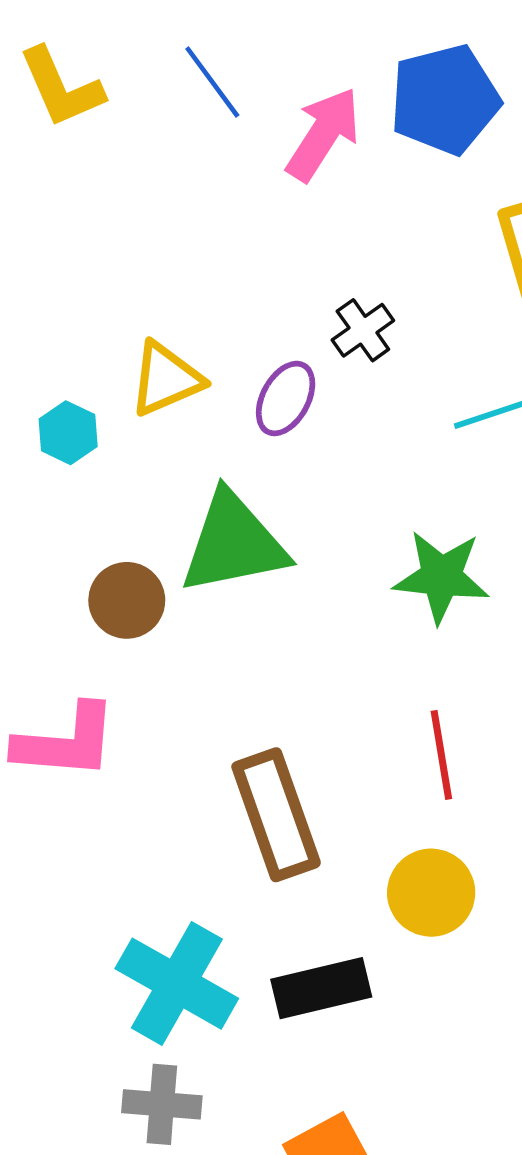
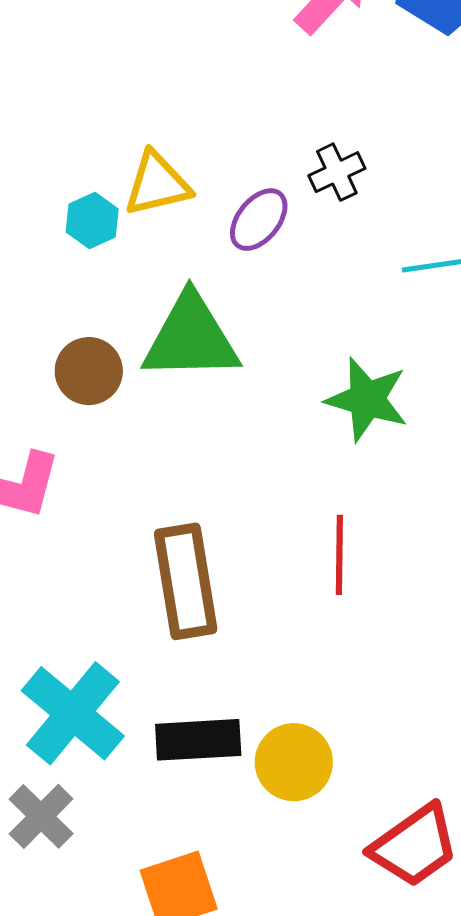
cyan hexagon: (68, 433) -> (92, 220), moved
yellow circle: (431, 893) -> (294, 762), moved
gray cross: (162, 1104) -> (41, 816), turned 30

